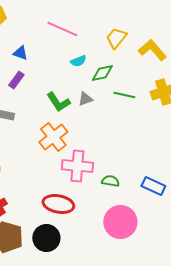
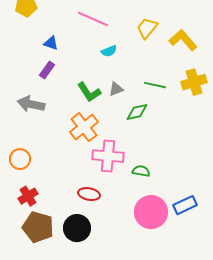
green diamond: (102, 73) -> (137, 112), moved
blue rectangle: (153, 186) -> (185, 205), moved, turned -50
red ellipse: (58, 204) -> (89, 194), size x0.7

